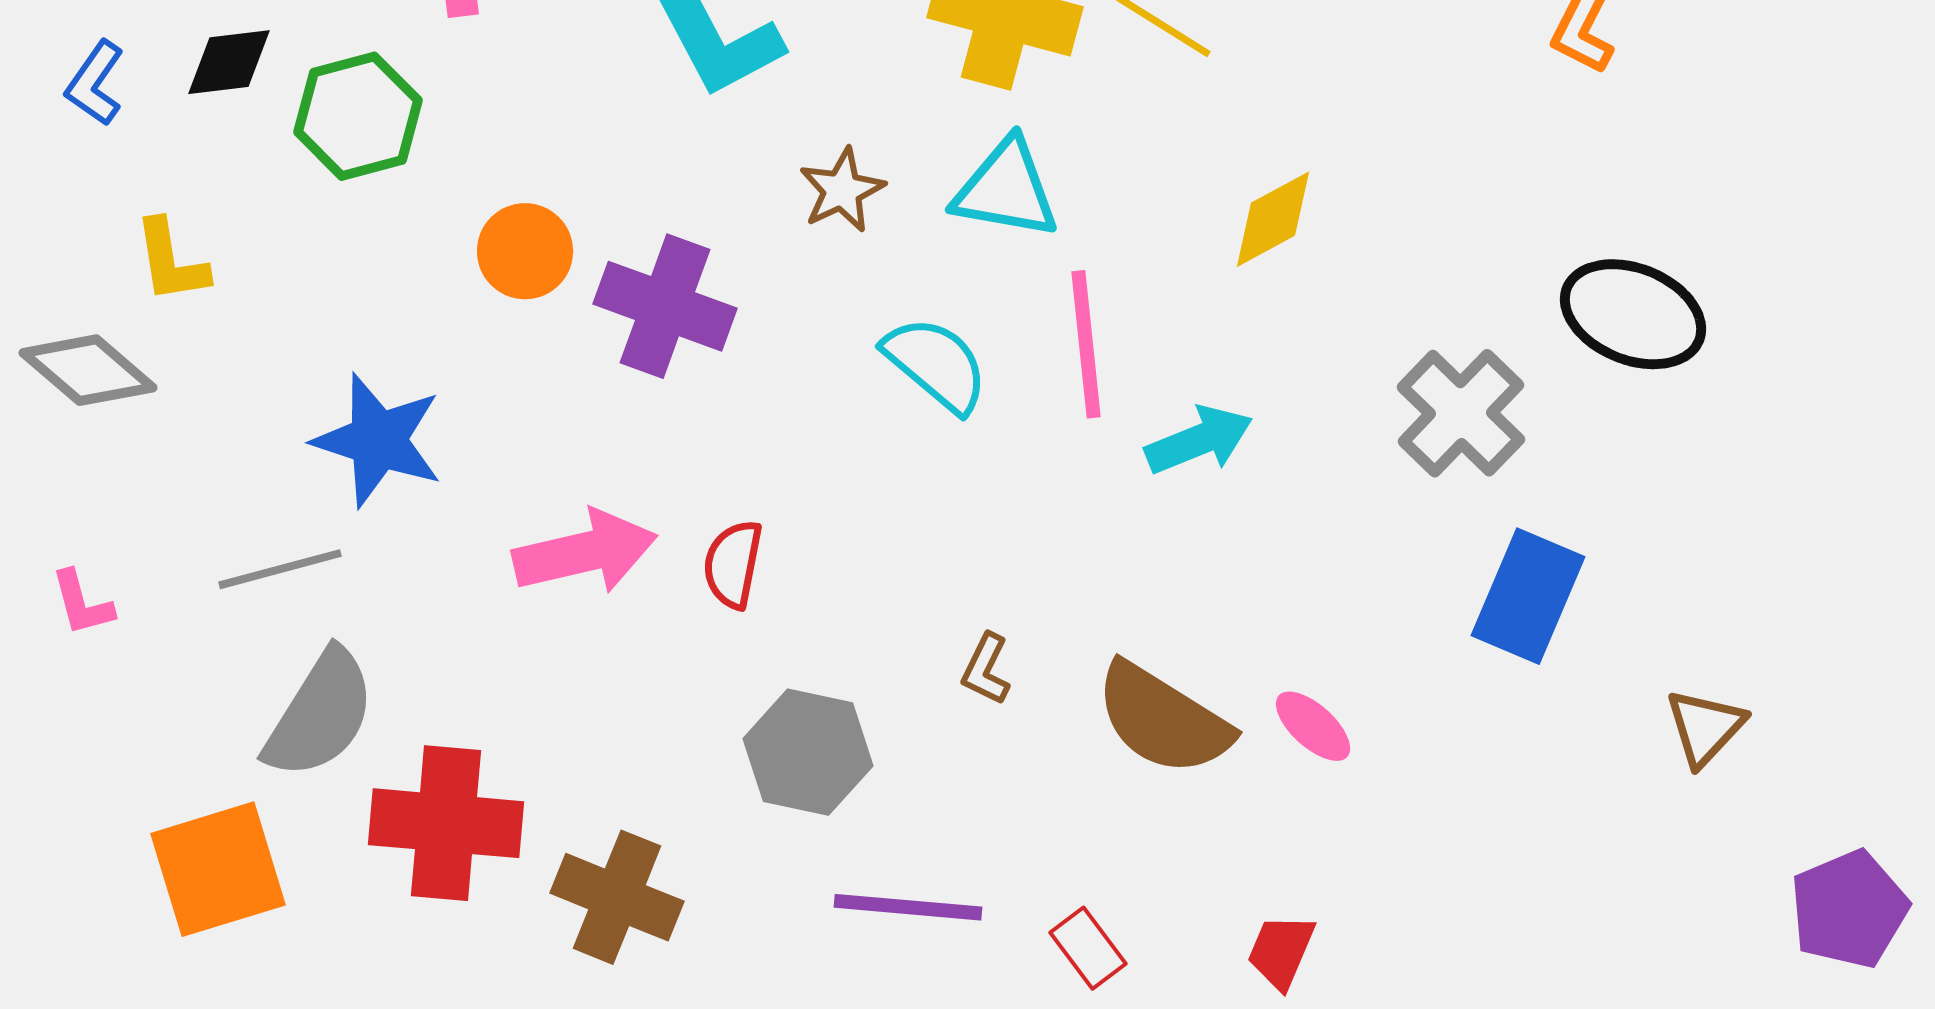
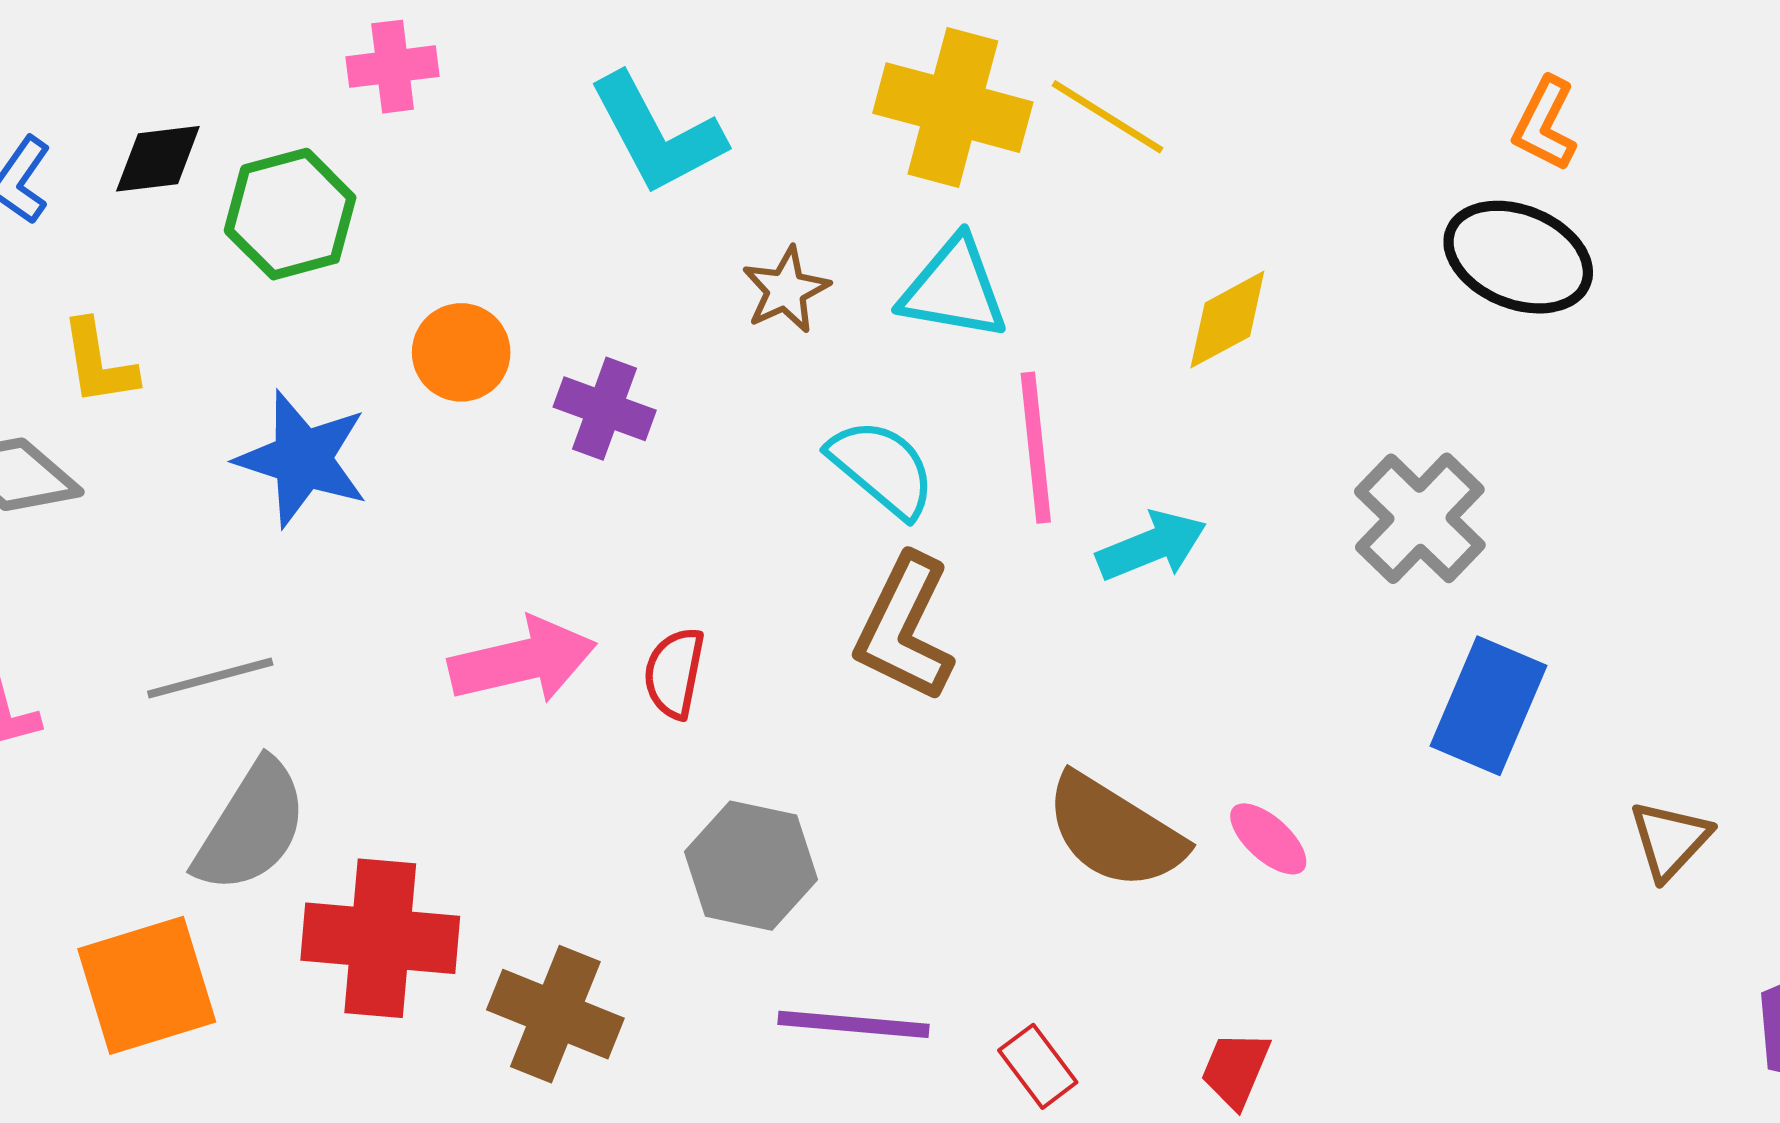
purple cross: (665, 306) -> (605, 409), size x0.7
black ellipse: (1633, 314) -> (1518, 257), moved
blue star: (378, 440) -> (302, 459), moved
brown L-shape: (986, 669) -> (905, 628), moved, size x2.0

